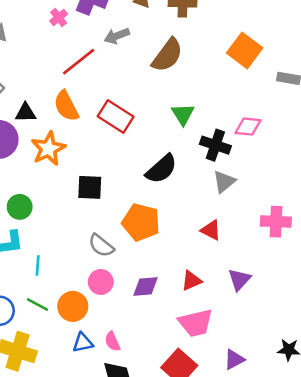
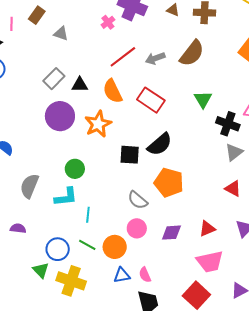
gray arrow: (117, 36) -> (155, 58), moved
black triangle: (26, 113) -> (80, 85), moved
black semicircle: (161, 169) -> (160, 144), moved
red triangle: (211, 230) -> (233, 189), moved

